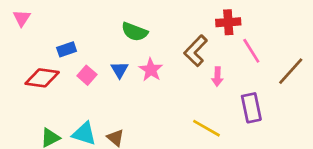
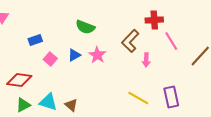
blue triangle: (120, 70) -> (74, 55), turned 32
red diamond: (42, 78) -> (19, 80), moved
purple rectangle: (251, 108) -> (171, 97), moved

